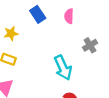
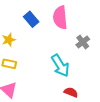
pink semicircle: (69, 16) -> (60, 18), size x1.6

